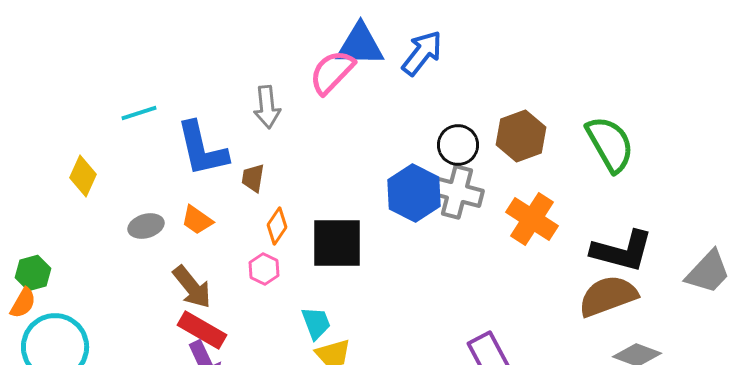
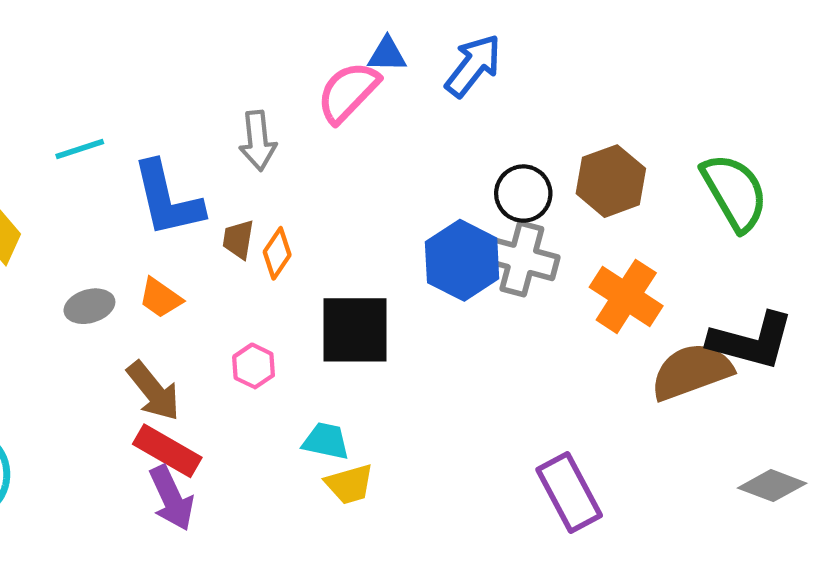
blue triangle: (360, 45) -> (387, 55), size x0.6
orange diamond: (277, 226) -> (277, 253), moved
brown semicircle: (608, 296) -> (691, 372), moved
cyan trapezoid: (316, 323) -> (326, 441), turned -57

